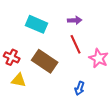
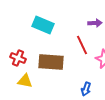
purple arrow: (75, 20) -> (95, 23), moved
brown rectangle: (45, 61) -> (51, 62), turned -30

